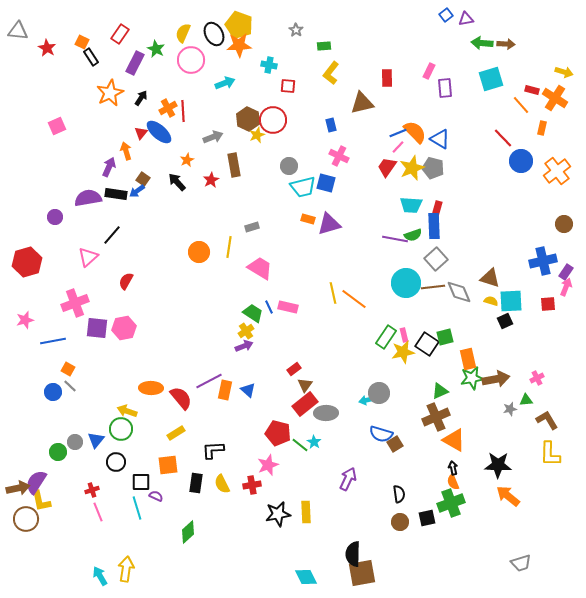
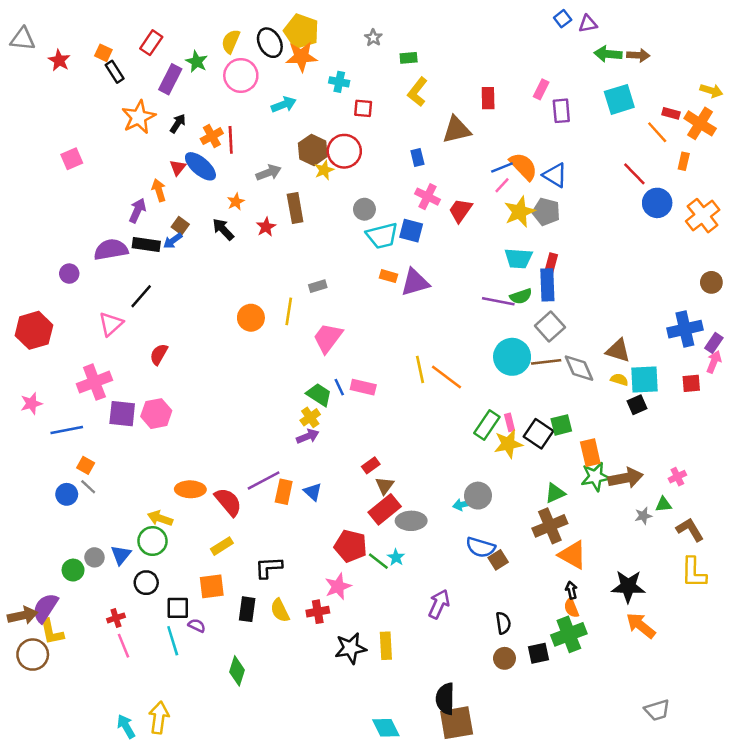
red trapezoid: (387, 167) -> (460, 210), moved
pink trapezoid: (260, 268) -> (328, 338), turned -84
green diamond: (188, 532) -> (237, 671), turned -30

